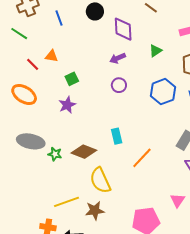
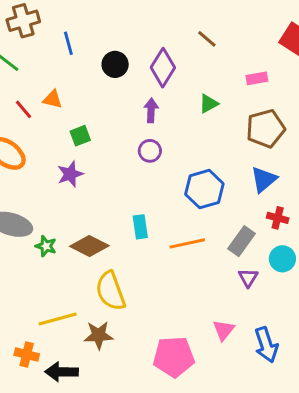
black circle: (95, 11) -> (115, 64), moved
purple diamond: (123, 29) -> (163, 68), turned 30
purple arrow: (118, 58) -> (151, 110), turned 112
blue hexagon: (163, 92) -> (204, 189), moved
orange line: (142, 158) -> (187, 243), moved, turned 30

